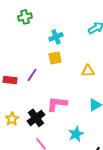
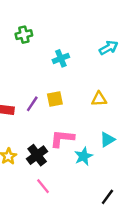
yellow square: (55, 58) -> (55, 99), moved
cyan star: (76, 134) -> (84, 156), moved

